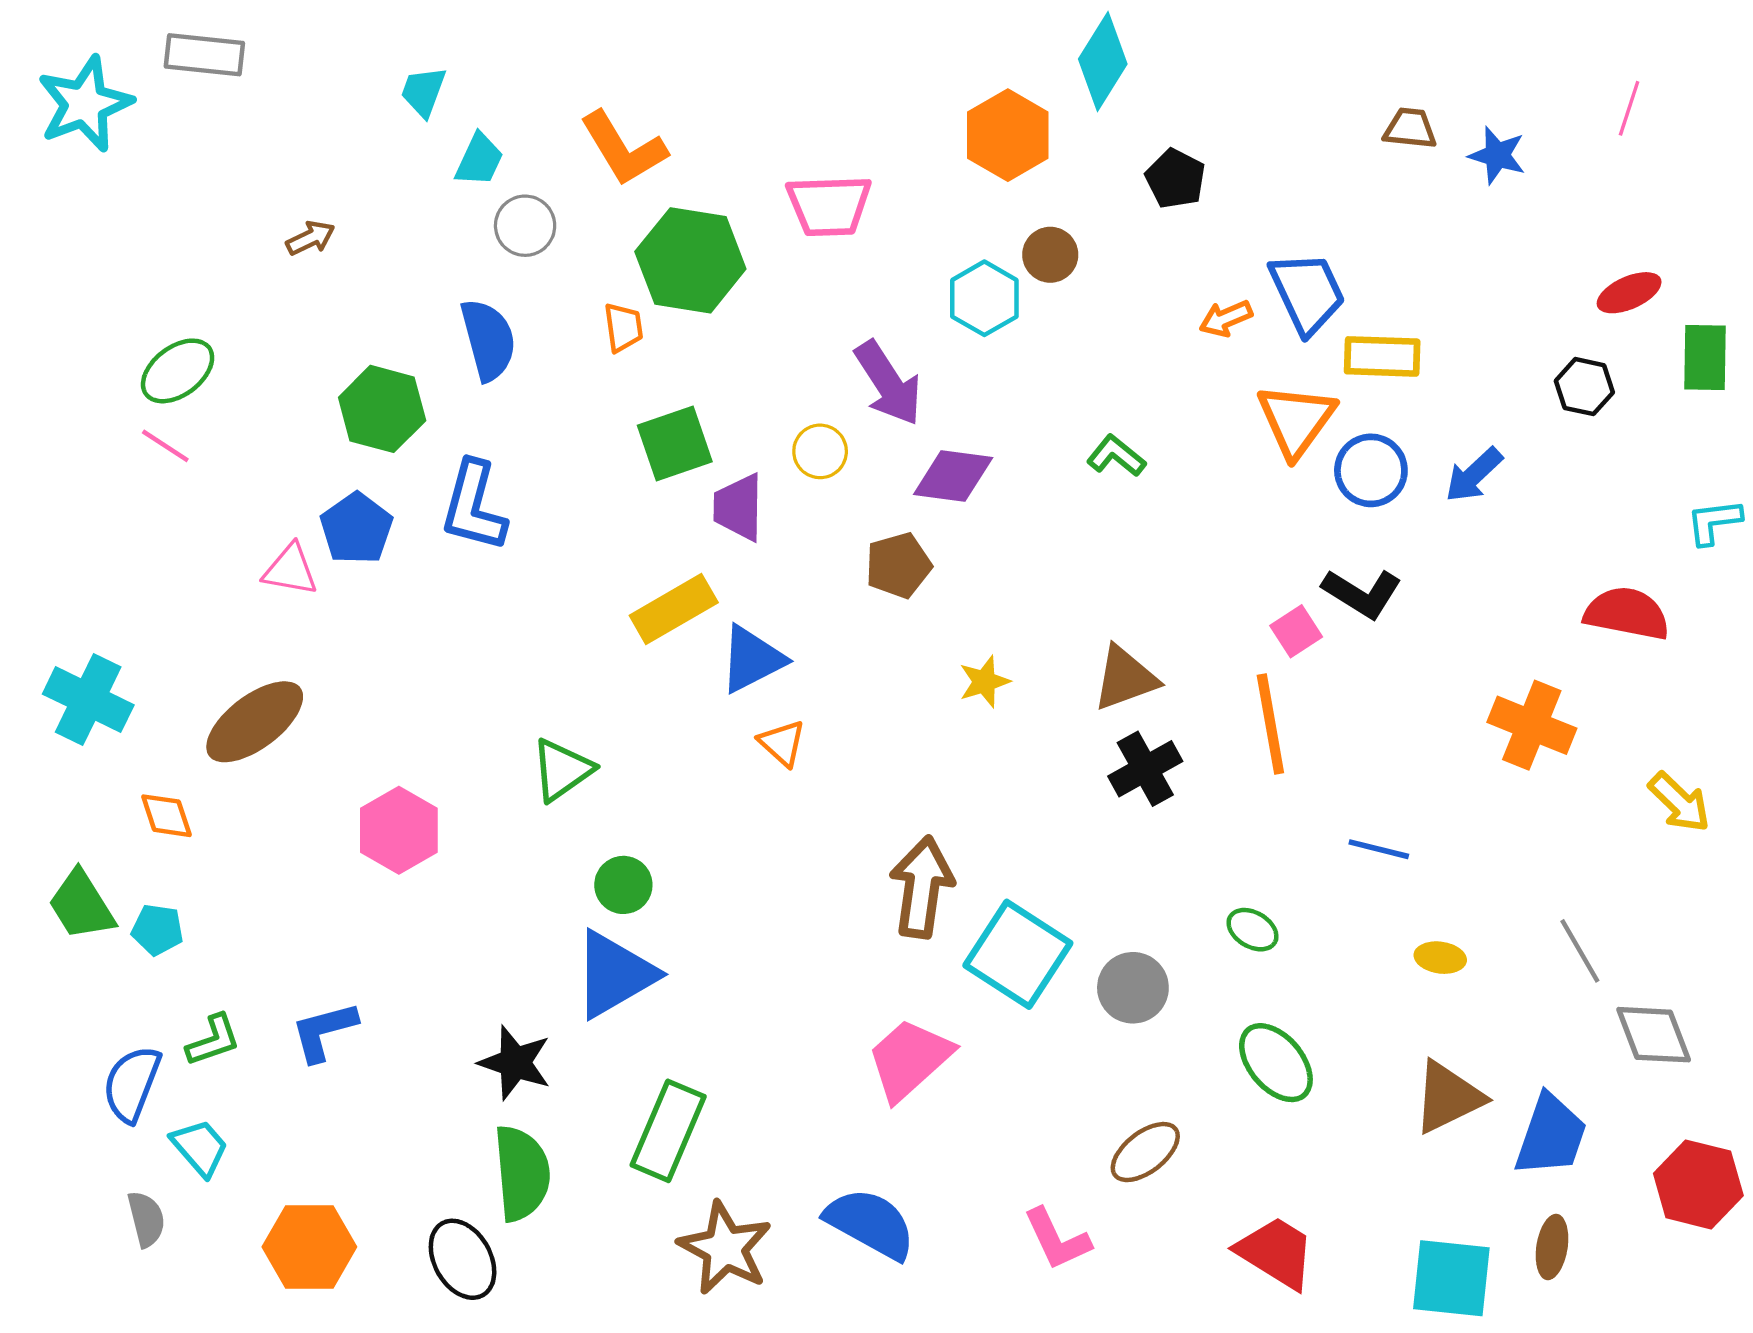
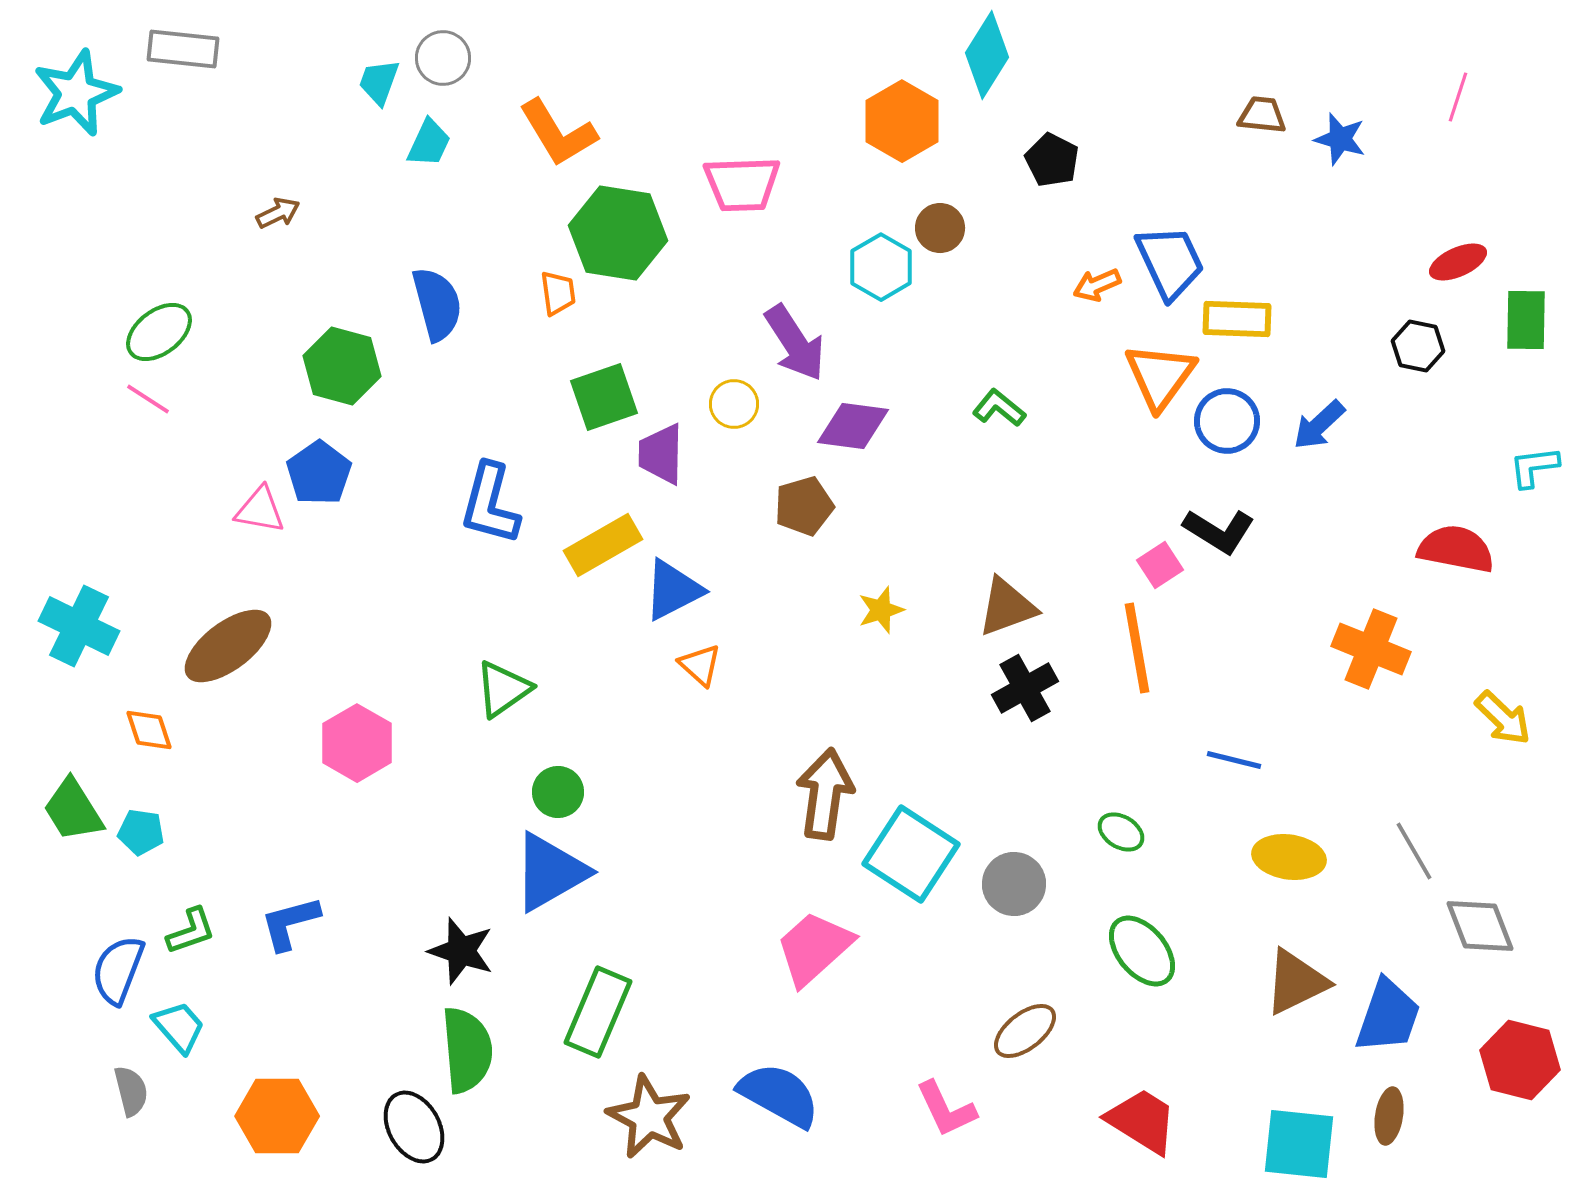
gray circle: (525, 226) -> (443, 58), moved
blue L-shape: (474, 506) -> (490, 504), moved
yellow ellipse: (1440, 958) -> (1289, 857), size x1.6

